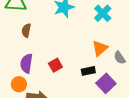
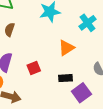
orange triangle: (100, 48) -> (66, 48), moved

